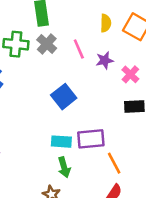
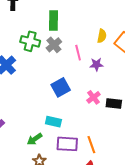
pink cross: (130, 74) -> (93, 97), moved
purple rectangle: (91, 139) -> (67, 144), moved
green arrow: (64, 167) -> (35, 139), moved, turned 63

